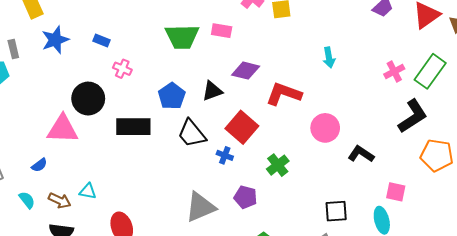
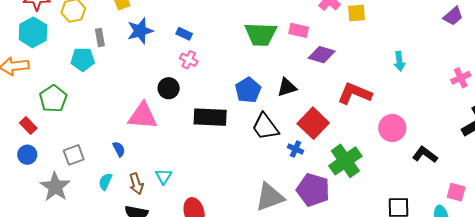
pink cross: (122, 69) -> (189, 60), moved
purple diamond: (246, 71) -> (322, 55), moved
black circle: (88, 99) -> (169, 88), size x0.7
blue semicircle: (39, 165) -> (119, 149), turned -84
green cross: (278, 165) -> (345, 161), size x1.5
cyan triangle: (88, 191) -> (164, 176), turned 48
purple pentagon: (246, 197) -> (313, 190), size x1.5
cyan semicircle: (27, 200) -> (105, 182), turned -120
brown arrow: (60, 201) -> (136, 184), turned 45

